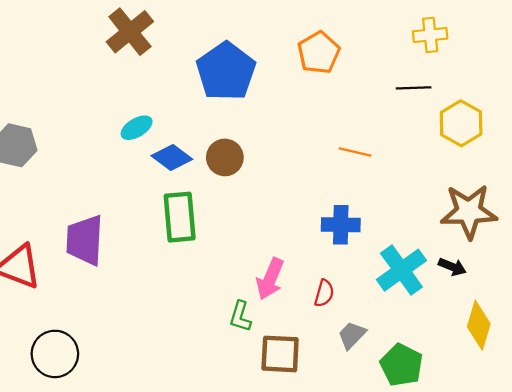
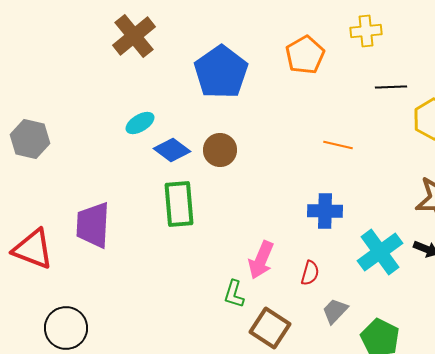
yellow cross: (430, 35) -> (366, 31), moved
brown square: (280, 354) -> (270, 328), turned 30

